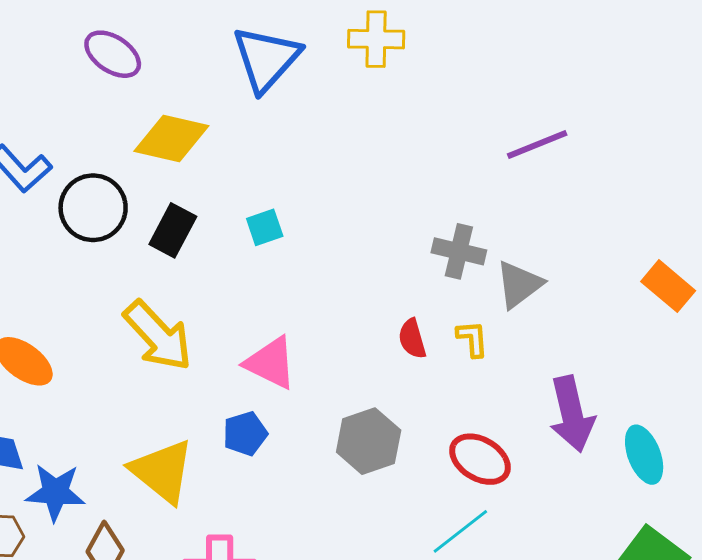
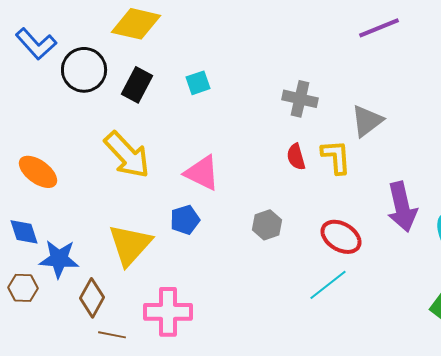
gray cross: (459, 251) -> (300, 99), moved
yellow L-shape: (472, 339) -> (336, 157), size x1.4
gray hexagon: (369, 441) -> (267, 225), size x0.7
yellow triangle: (162, 471) -> (130, 245), turned 33

